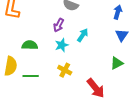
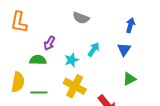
purple arrow: (59, 25) -> (49, 43), moved
blue triangle: (122, 35) -> (124, 49), moved
yellow cross: (65, 70) -> (75, 86), size x1.5

